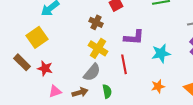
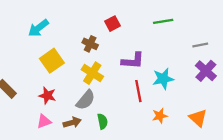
yellow square: (37, 37) -> (52, 61), moved
red line: (124, 64) -> (138, 91), moved
red star: (45, 68) -> (47, 96), moved

